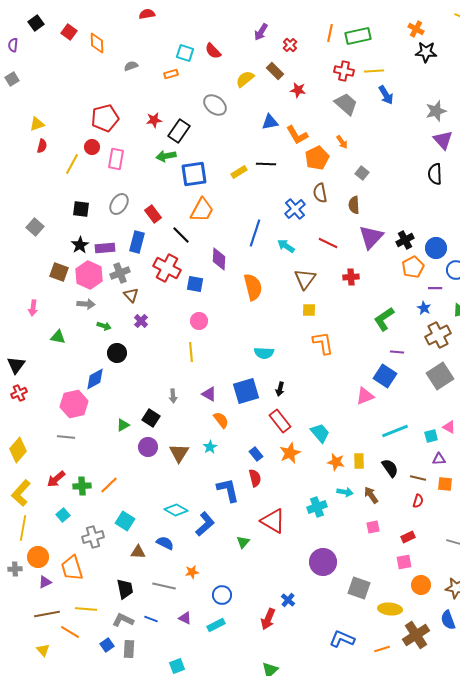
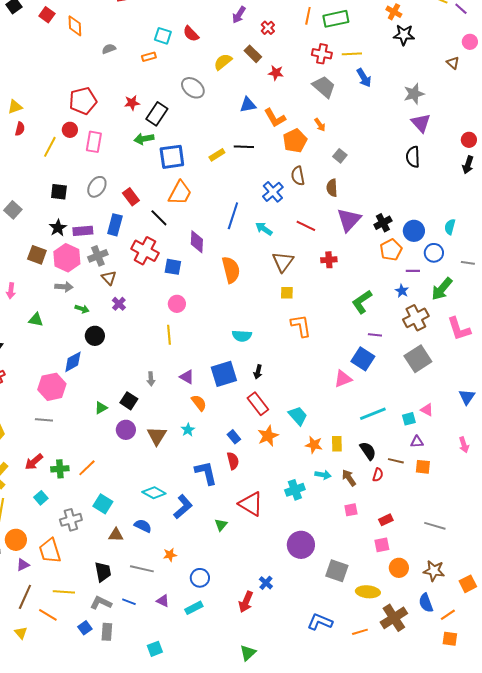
red semicircle: (418, 501) -> (378, 475), moved
brown line: (47, 614) -> (25, 597), turned -55

